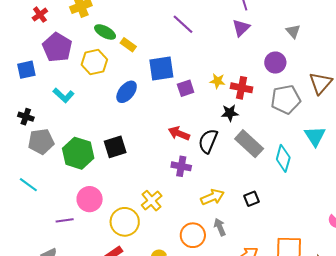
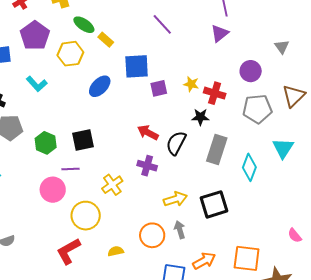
gray triangle: (293, 31) -> (282, 47), moved
gray rectangle: (249, 144) -> (217, 149), turned 60
green hexagon: (78, 153) -> (46, 143), size x0.7
black square: (252, 199) -> (214, 204), size x1.8
yellow cross: (152, 201) -> (112, 185), moved
purple line: (65, 220) -> (71, 169), moved

